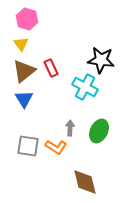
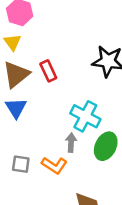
cyan cross: (85, 87) -> (85, 116), moved
gray square: (28, 146) -> (21, 164), size x0.7

